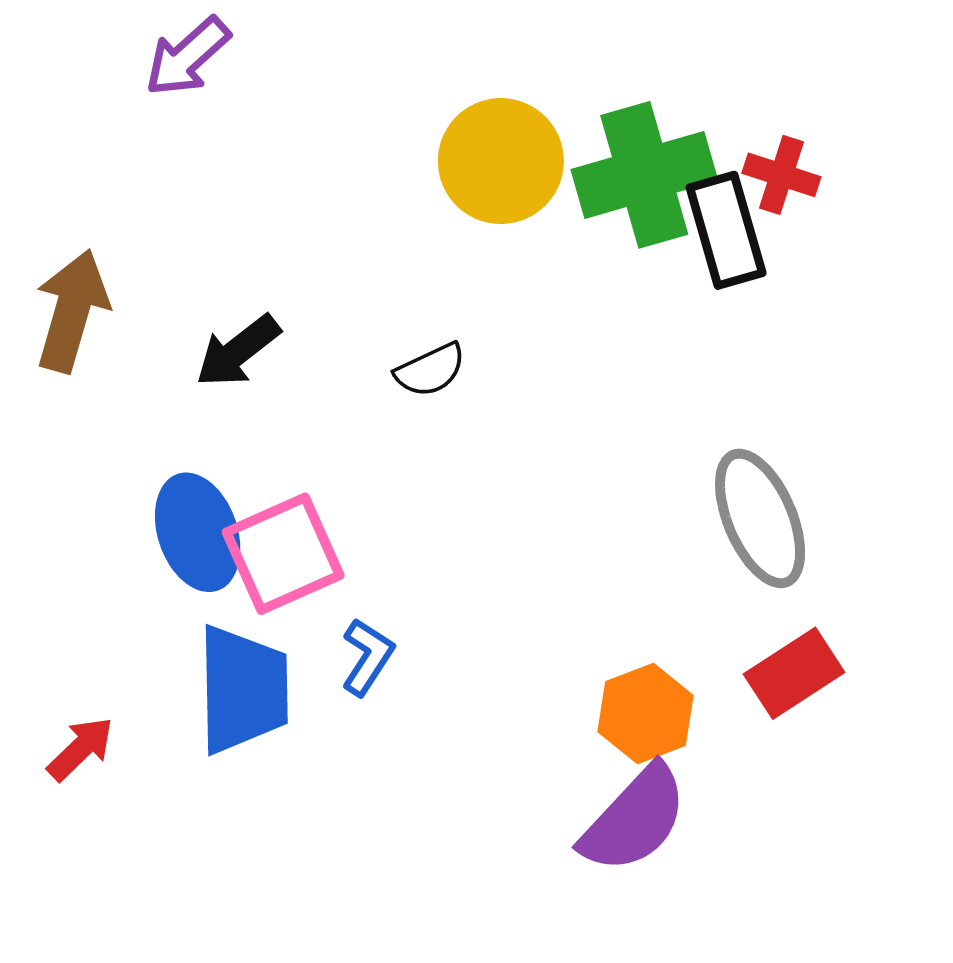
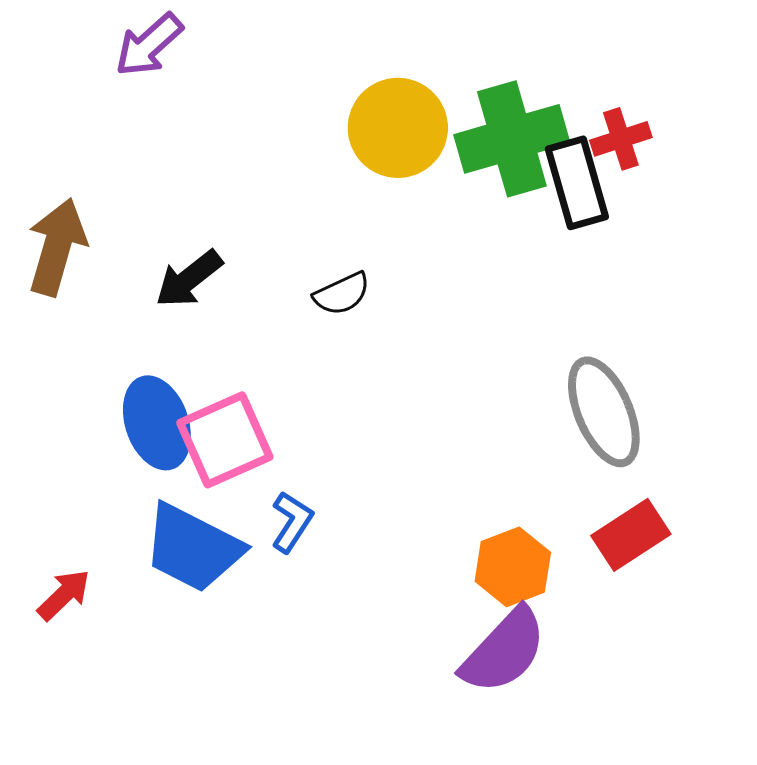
red cross: (781, 175) -> (621, 139), turned -36
blue trapezoid: (243, 690) -> (193, 548), turned 118

